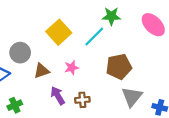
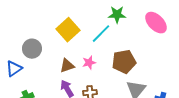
pink star: (72, 68) -> (89, 63), moved
brown triangle: (42, 71) -> (67, 66), moved

